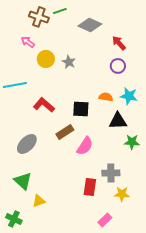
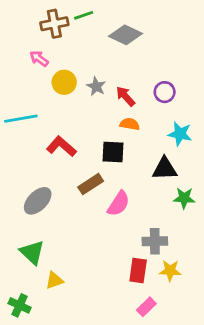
brown cross: (39, 17) -> (54, 24), turned -30
red arrow: (119, 43) -> (126, 96), moved
orange semicircle: (106, 97) -> (130, 124), moved
red rectangle: (90, 187) -> (138, 271), moved

